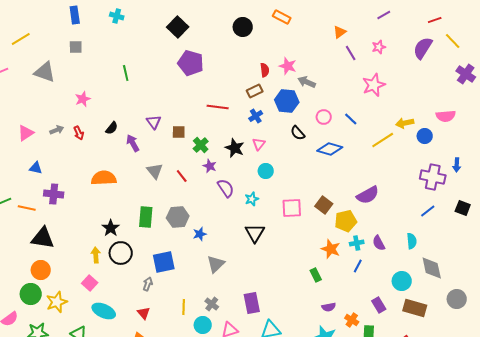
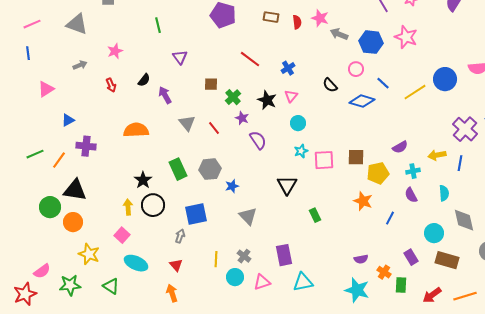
pink star: (374, 85) -> (406, 37), turned -30
brown rectangle: (255, 91) -> (271, 17), moved, turned 35
blue hexagon: (287, 101) -> (371, 42), moved
red line: (218, 107) -> (250, 59), turned 30
blue line: (351, 119) -> (383, 83), moved
purple triangle: (154, 122) -> (180, 57), moved
yellow arrow: (405, 123) -> (437, 155), moved
gray arrow: (57, 130) -> (80, 65), moved
pink triangle: (26, 133) -> (46, 89), moved
blue circle: (425, 136) -> (445, 79), moved, size x1.5
blue triangle: (36, 168) -> (68, 120), turned -40
purple cross: (433, 177) -> (465, 129), turned 30
purple semicircle: (368, 195) -> (400, 147), size x0.7
cyan star: (252, 199) -> (301, 151), moved
brown square: (324, 205) -> (356, 157), turned -36
orange line: (27, 208) -> (59, 160), turned -66
blue line: (428, 211) -> (460, 163), turned -42
green rectangle: (146, 217) -> (178, 169), turned -30
cyan cross: (357, 243) -> (413, 171), moved
gray triangle: (216, 264) -> (248, 216), turned -30
green rectangle: (316, 275) -> (315, 215), moved
green circle: (31, 294) -> (50, 207), moved
yellow star: (57, 302) -> (89, 254), turned -30

